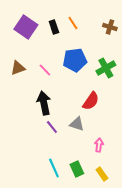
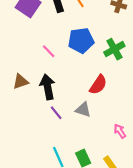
brown triangle: (18, 68) -> (21, 81), moved
pink arrow: (99, 145) -> (120, 131), moved, turned -40

